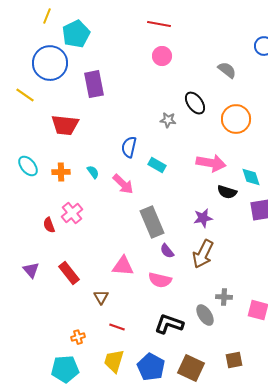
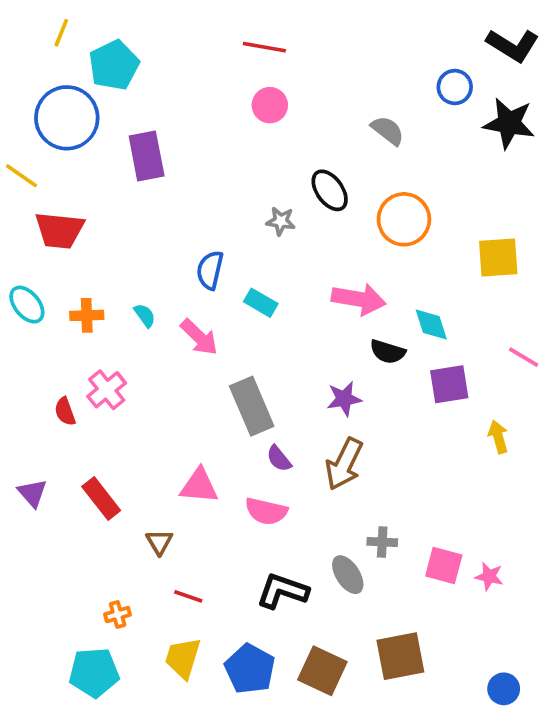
red trapezoid: (65, 125) -> (60, 230), moved
brown square: (234, 360) -> (400, 656), size x1.6

